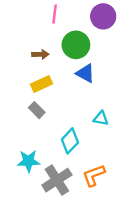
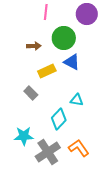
yellow rectangle: (42, 84) -> (47, 71), moved
cyan triangle: (101, 118) -> (77, 100), moved
orange L-shape: (94, 175) -> (79, 148), turned 75

